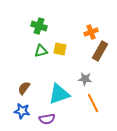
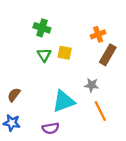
green triangle: (41, 51) -> (44, 55), turned -48
brown semicircle: (24, 88) -> (14, 95), moved
blue star: (22, 111) -> (12, 123), moved

